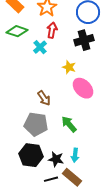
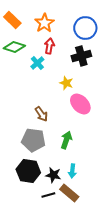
green arrow: (69, 124) -> (66, 140), turned 60

